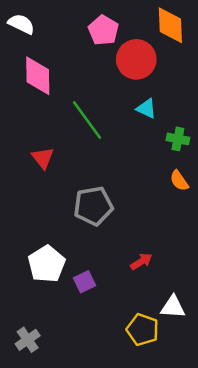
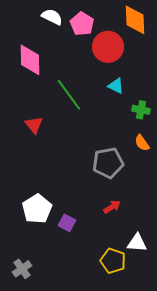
white semicircle: (21, 24) -> (52, 17), moved
gray pentagon: (93, 206) -> (108, 163), moved
purple square: (84, 282) -> (67, 223), turned -36

